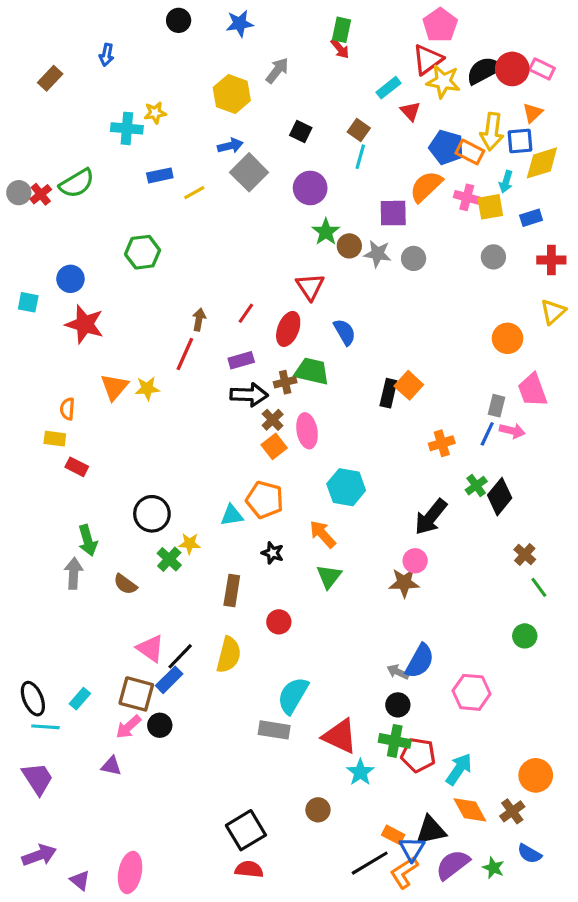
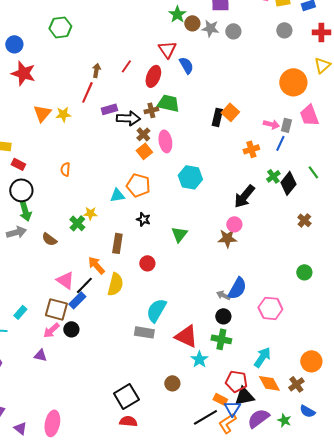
blue semicircle: (345, 332) -> (186, 65), moved
orange circle: (508, 338) -> (293, 82), size x1.4
purple rectangle: (241, 360) -> (109, 109), moved
orange semicircle: (67, 409) -> (65, 169), moved
pink arrow: (512, 431) -> (271, 124), moved
black circle: (152, 514) -> (21, 190), moved
orange arrow: (323, 534) -> (96, 265), moved
gray arrow: (74, 573) -> (16, 232), turned 72
green line: (539, 587) -> (313, 172), moved
red pentagon: (418, 755) -> (236, 381), moved

